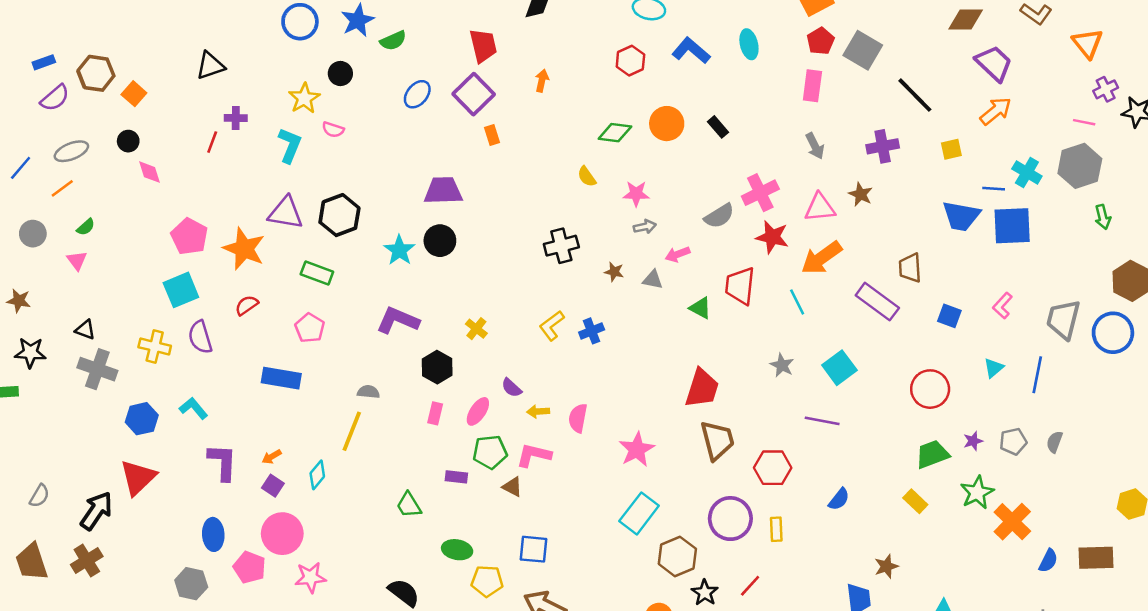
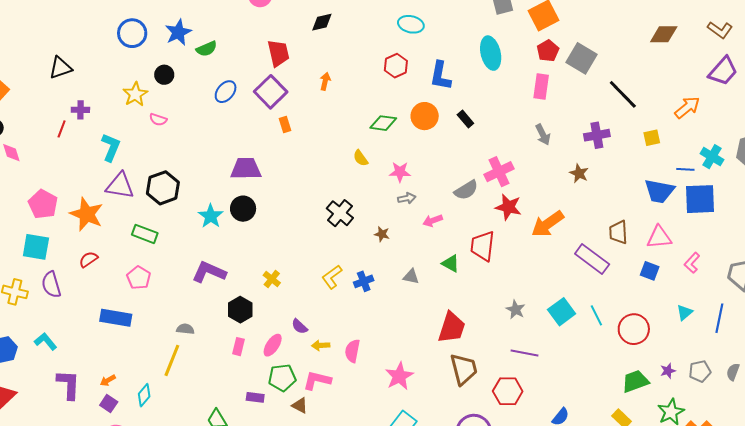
cyan ellipse: (749, 44) -> (491, 53), size x1.4
blue L-shape: (691, 51) -> (441, 76), moved, turned -120
purple trapezoid: (994, 63) -> (723, 71), moved, turned 88
cyan L-shape: (290, 145) -> (111, 147), moved
pink triangle: (820, 208) -> (659, 237), moved
black cross: (561, 246) -> (340, 213), turned -36
gray triangle: (653, 280) -> (411, 277), moved
cyan square: (181, 290) -> (36, 247), turned 32
cyan line: (797, 302) -> (596, 315), moved
purple line: (822, 421) -> (525, 353), moved

